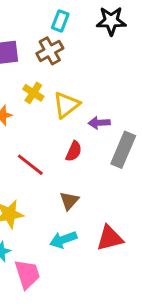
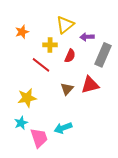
yellow cross: (33, 93) -> (50, 45), moved, turned -32
red triangle: (110, 238) -> (90, 85), moved
cyan arrow: (63, 240) -> (63, 128), moved

